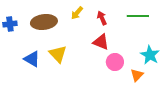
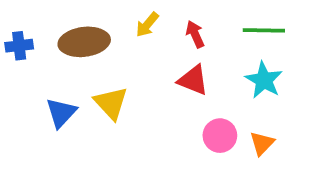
cyan star: (150, 55) -> (264, 80), moved
blue triangle: (32, 59) -> (61, 113), turned 42
pink circle: (115, 62) -> (220, 136), moved

